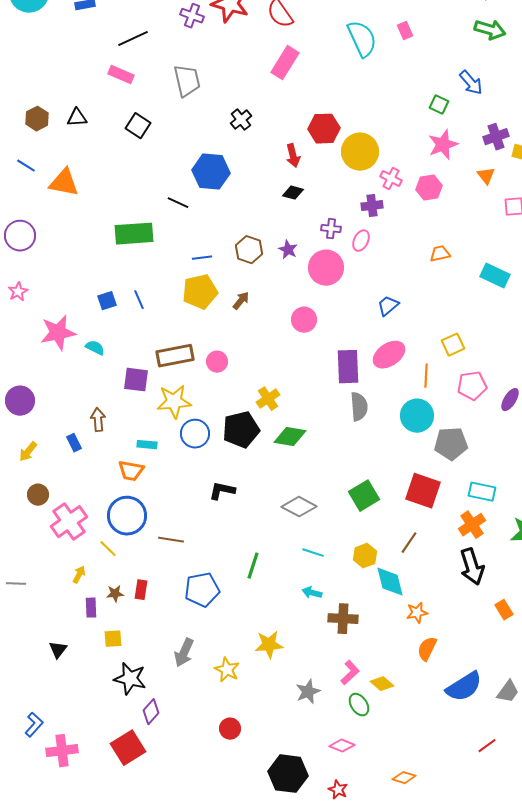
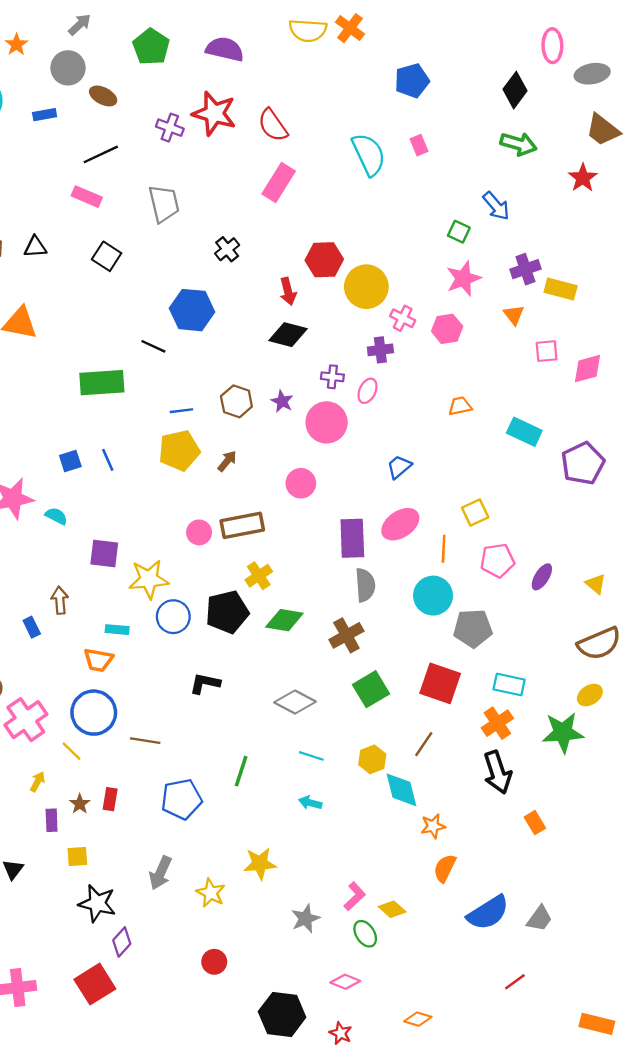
black diamond: (293, 193) -> (288, 335), size x1.5
brown rectangle: (175, 356) -> (242, 525), moved
brown star: (115, 594) -> (80, 804), turned -30
brown cross: (343, 619) -> (346, 635), moved, turned -32

